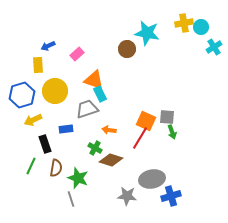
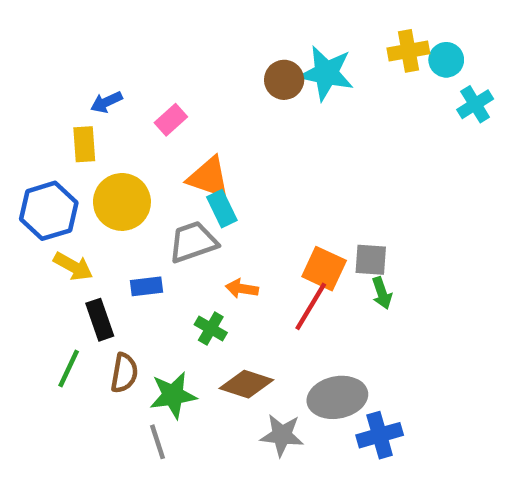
brown circle: (127, 49) -> (284, 80), moved
yellow arrow: (33, 120) -> (73, 266), turned -126
brown diamond: (111, 160) -> (246, 384), moved
green star: (78, 178) -> (173, 395), turned -30

